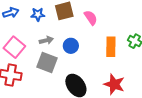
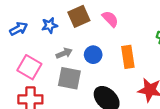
orange rectangle: (111, 47) -> (128, 57), moved

